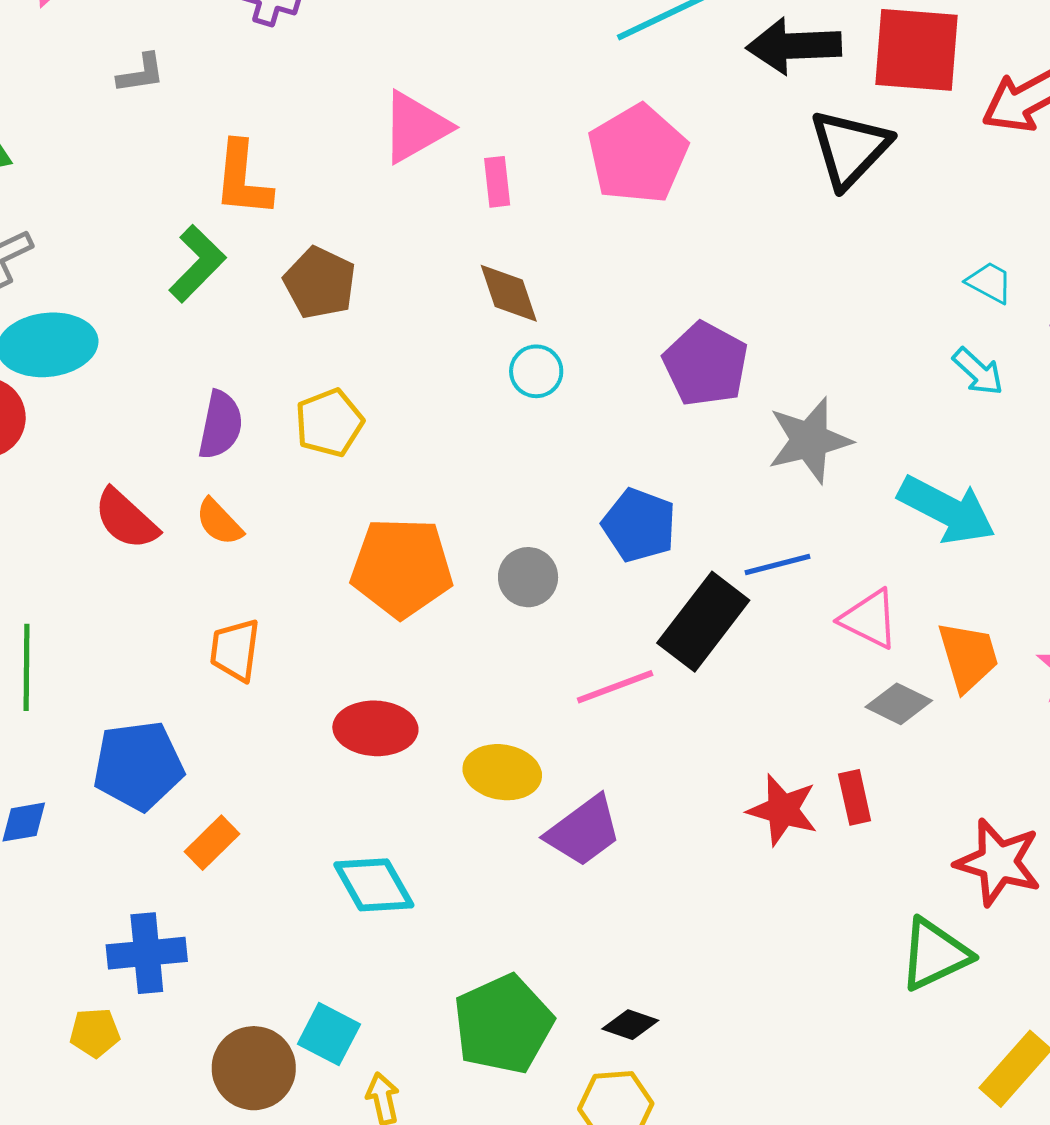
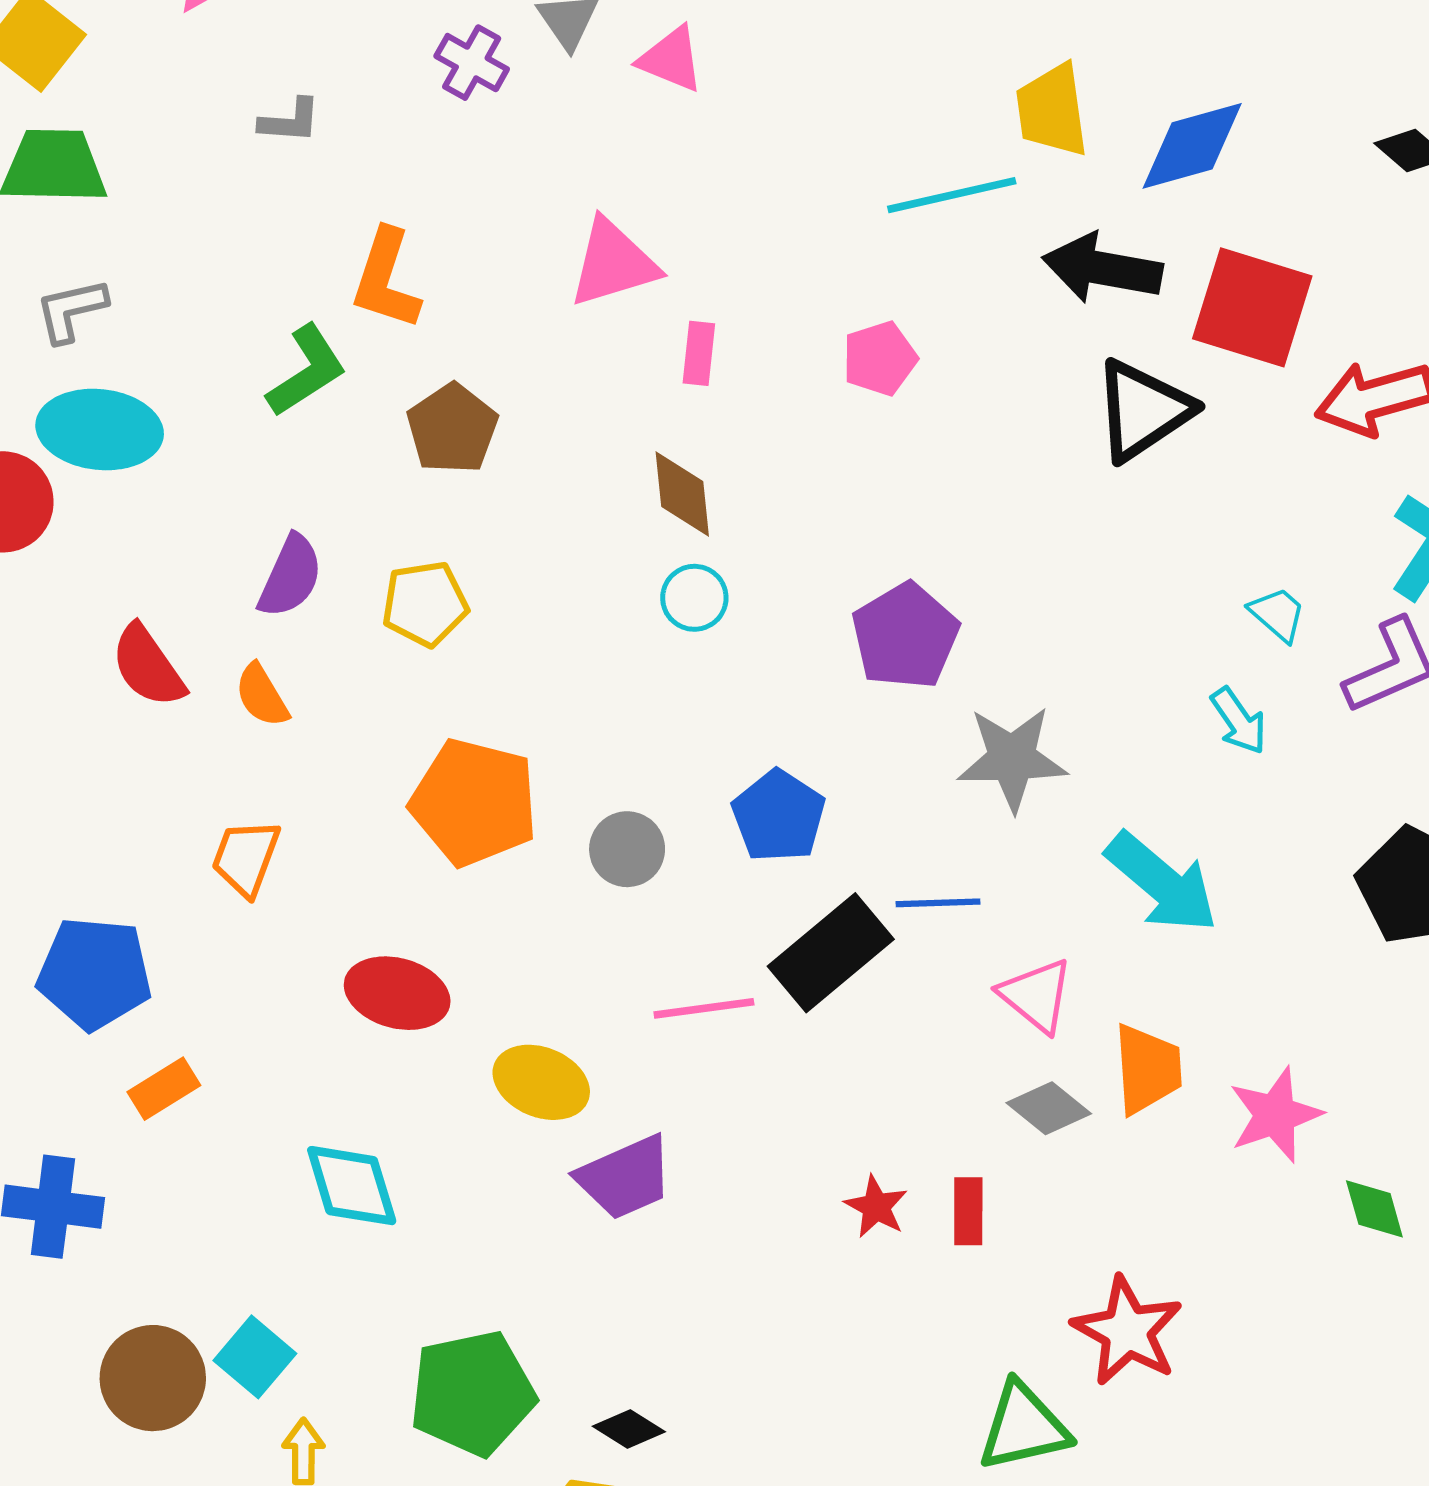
pink pentagon: (638, 154) -> (880, 358), size x0.6
red star: (783, 810) -> (876, 1207), size x0.7

